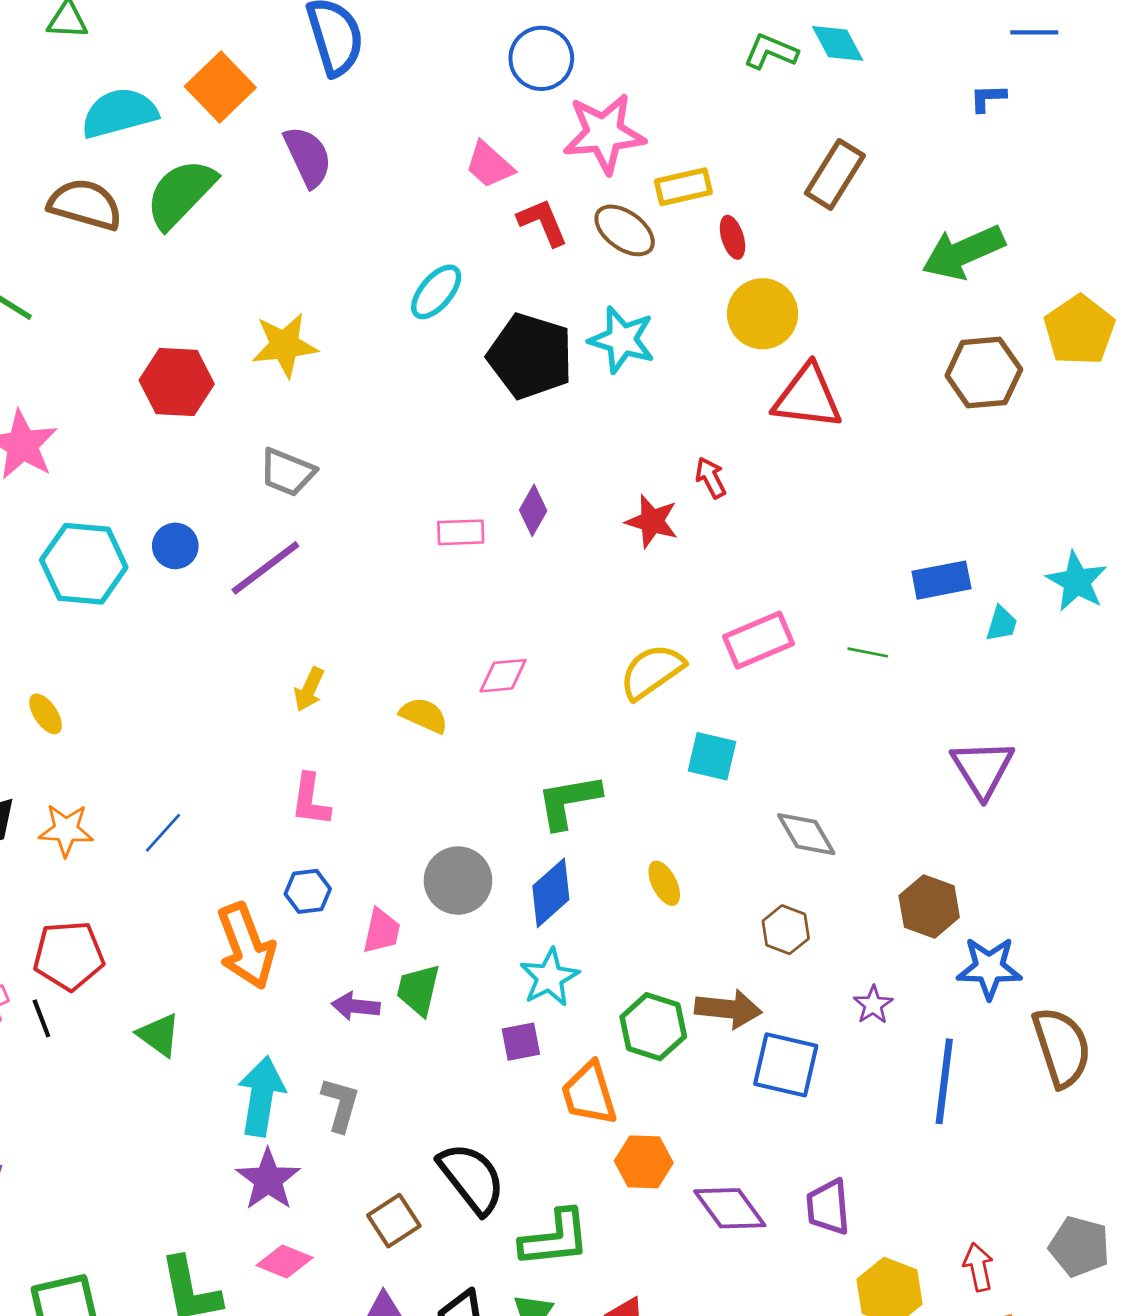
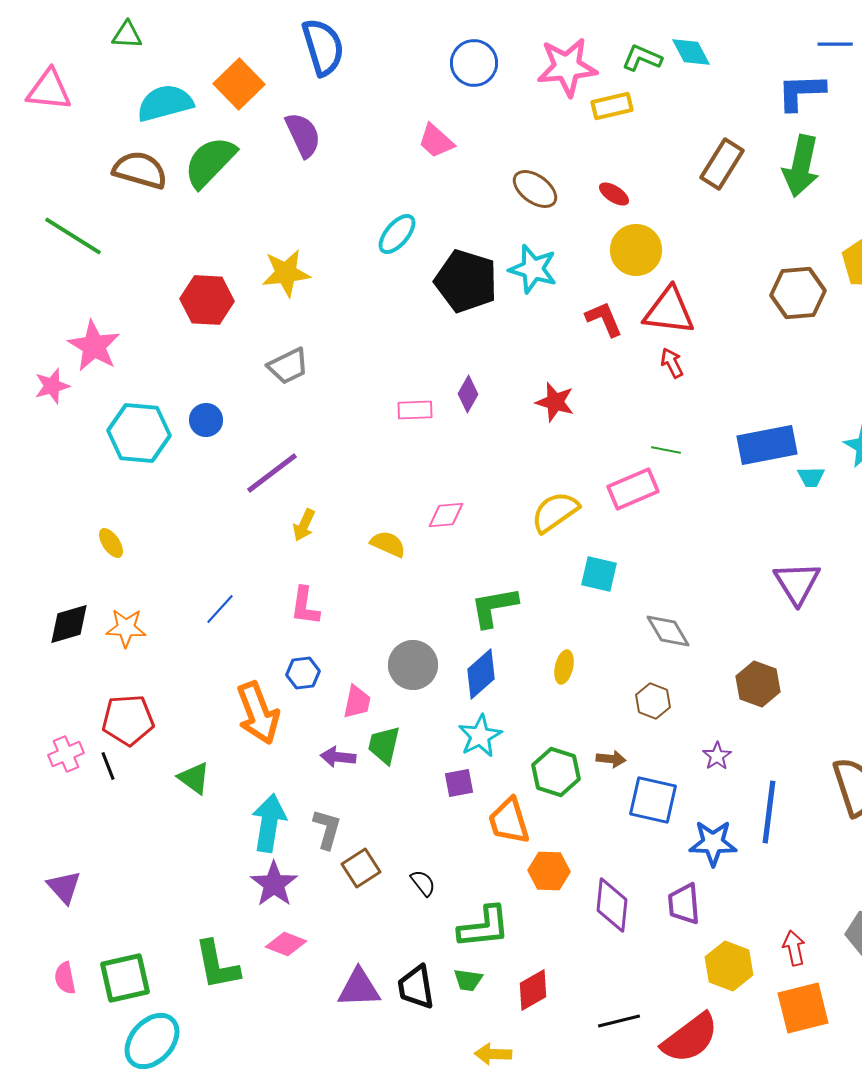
blue L-shape: (988, 98) -> (801, 92), size x1.8
pink star: (604, 133) -> (567, 67), moved
brown rectangle: (835, 174) -> (722, 164), moved
yellow rectangle: (683, 187) -> (612, 106), moved
red L-shape: (543, 222) -> (604, 319), moved
red ellipse: (732, 237) -> (614, 194), turned -40
green arrow: (963, 252) -> (801, 166), moved, turned -54
gray trapezoid: (287, 472) -> (288, 366), turned -48
red arrow: (711, 478) -> (672, 363), moved
purple line: (265, 568) -> (272, 473), moved
blue rectangle: (941, 580) -> (767, 445), size x1.4
cyan trapezoid: (1002, 624) -> (811, 477), turned 72
green line: (868, 652) -> (666, 450), moved
blue line: (163, 833) -> (220, 609), moved
yellow ellipse: (664, 883) -> (564, 667), turned 40
blue star: (989, 968) -> (713, 843), moved
brown arrow: (728, 1009) -> (611, 759), size x0.6
black semicircle: (472, 1178) -> (423, 883), size x0.5
purple diamond: (730, 1208) -> (612, 905), turned 42
brown square: (394, 1221) -> (361, 868), moved

